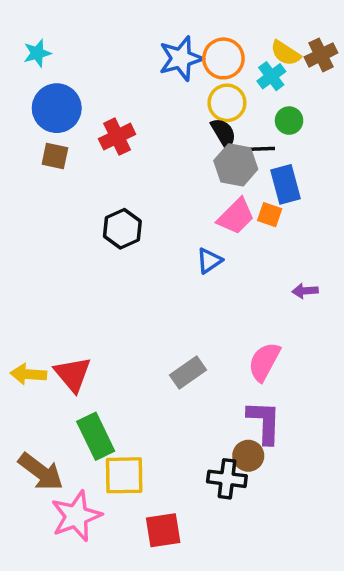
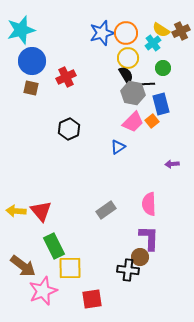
cyan star: (37, 53) -> (21, 30), size x1.8
orange square: (270, 215) -> (152, 121), turned 32
pink semicircle: (264, 362) -> (149, 204), turned -30

